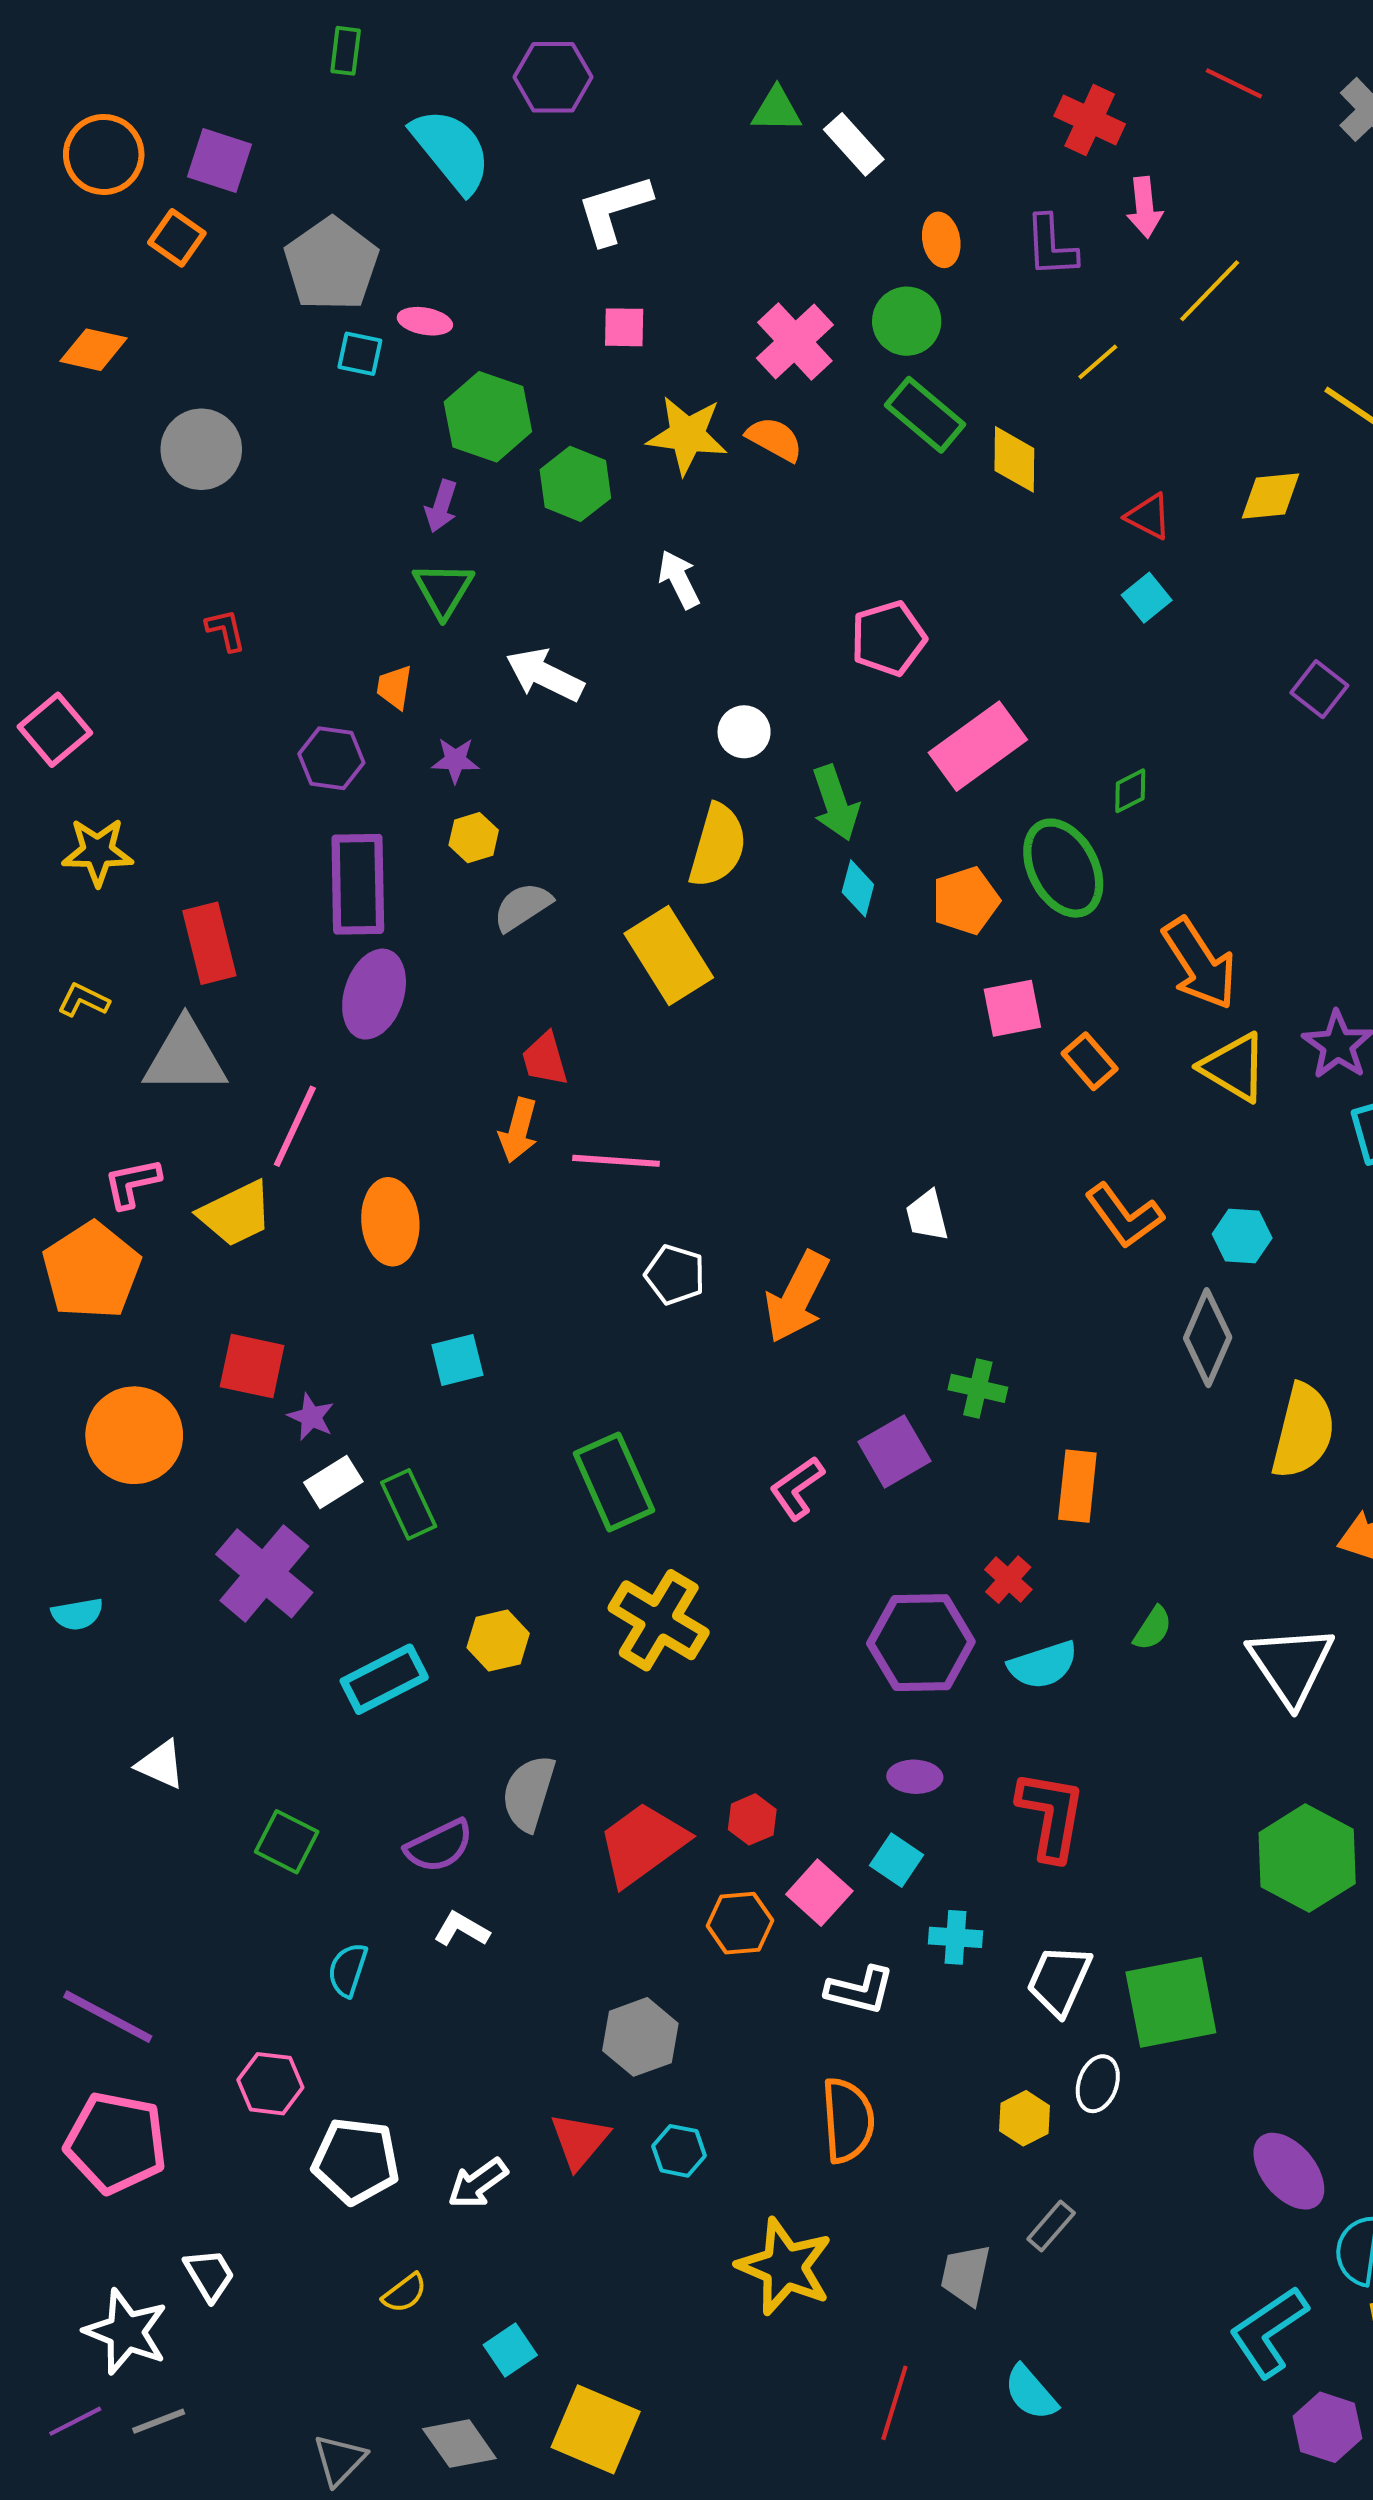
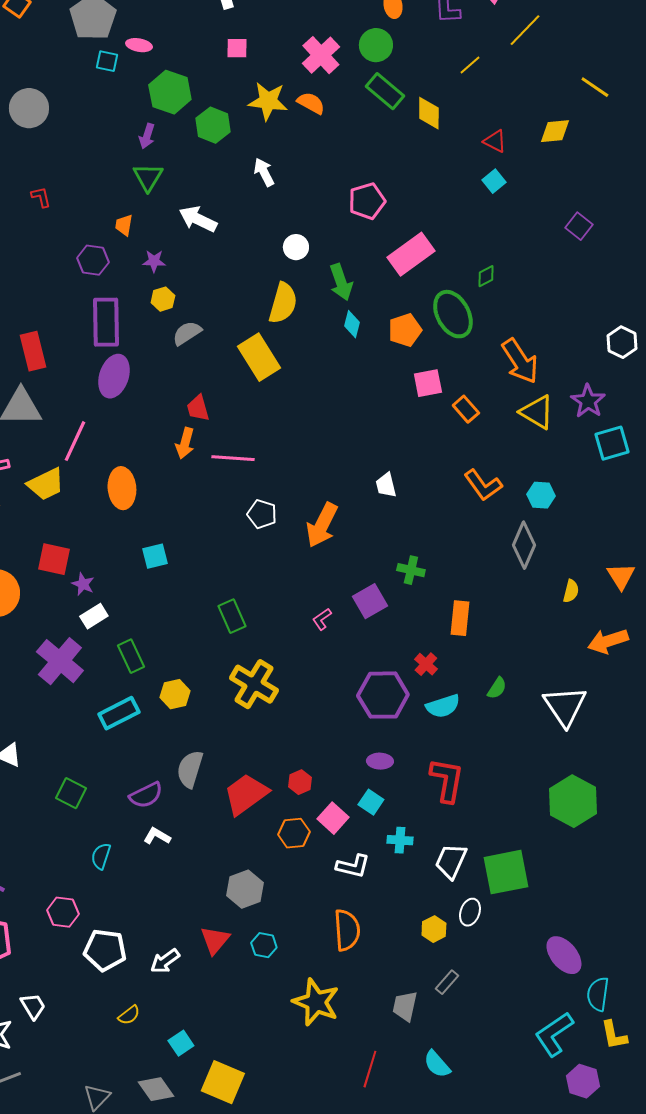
yellow semicircle: (1303, 1431) -> (571, 591), size x0.5
green rectangle: (614, 1482) -> (232, 616), size x0.7
pink L-shape: (797, 1488) -> (322, 619), size x0.7
green rectangle: (409, 1504) -> (131, 656), moved

